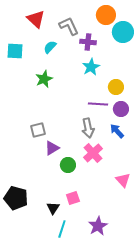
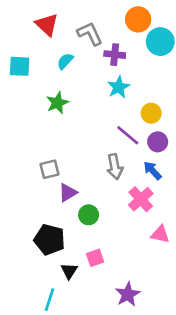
purple line: (98, 104) -> (128, 135), turned 36
pink cross: (93, 153) -> (141, 199), moved
pink triangle: (123, 180) -> (160, 234), turned -35
black pentagon: (16, 198) -> (50, 240), moved
cyan line: (62, 229) -> (50, 300), moved

